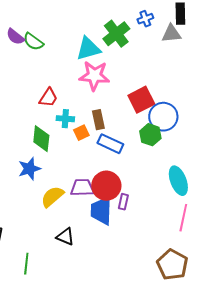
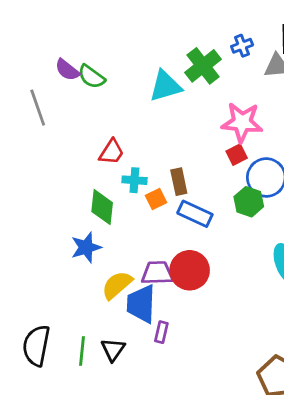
pink star: (94, 76) -> (242, 122), moved
red square: (141, 100) -> (237, 155), size x0.6
purple rectangle: (123, 202) -> (161, 332), moved
blue trapezoid: (101, 211) -> (141, 304), moved
black triangle: (65, 237) -> (113, 350), moved, turned 42
green line: (26, 264) -> (82, 351), moved

